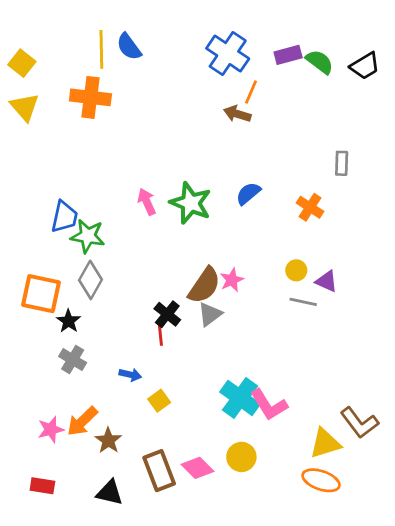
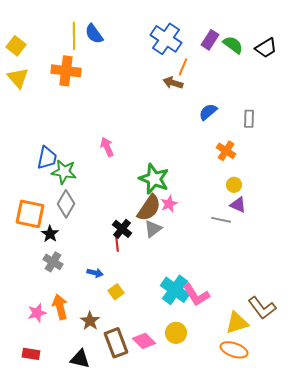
purple rectangle: (288, 55) -> (210, 40), turned -42
blue semicircle: (248, 193) -> (208, 112), moved
green star: (191, 203) -> (154, 179), moved
yellow circle: (296, 270) -> (234, 185), moved
orange arrow: (82, 421) -> (60, 307), turned 120
brown star: (108, 440) -> (90, 321), moved

